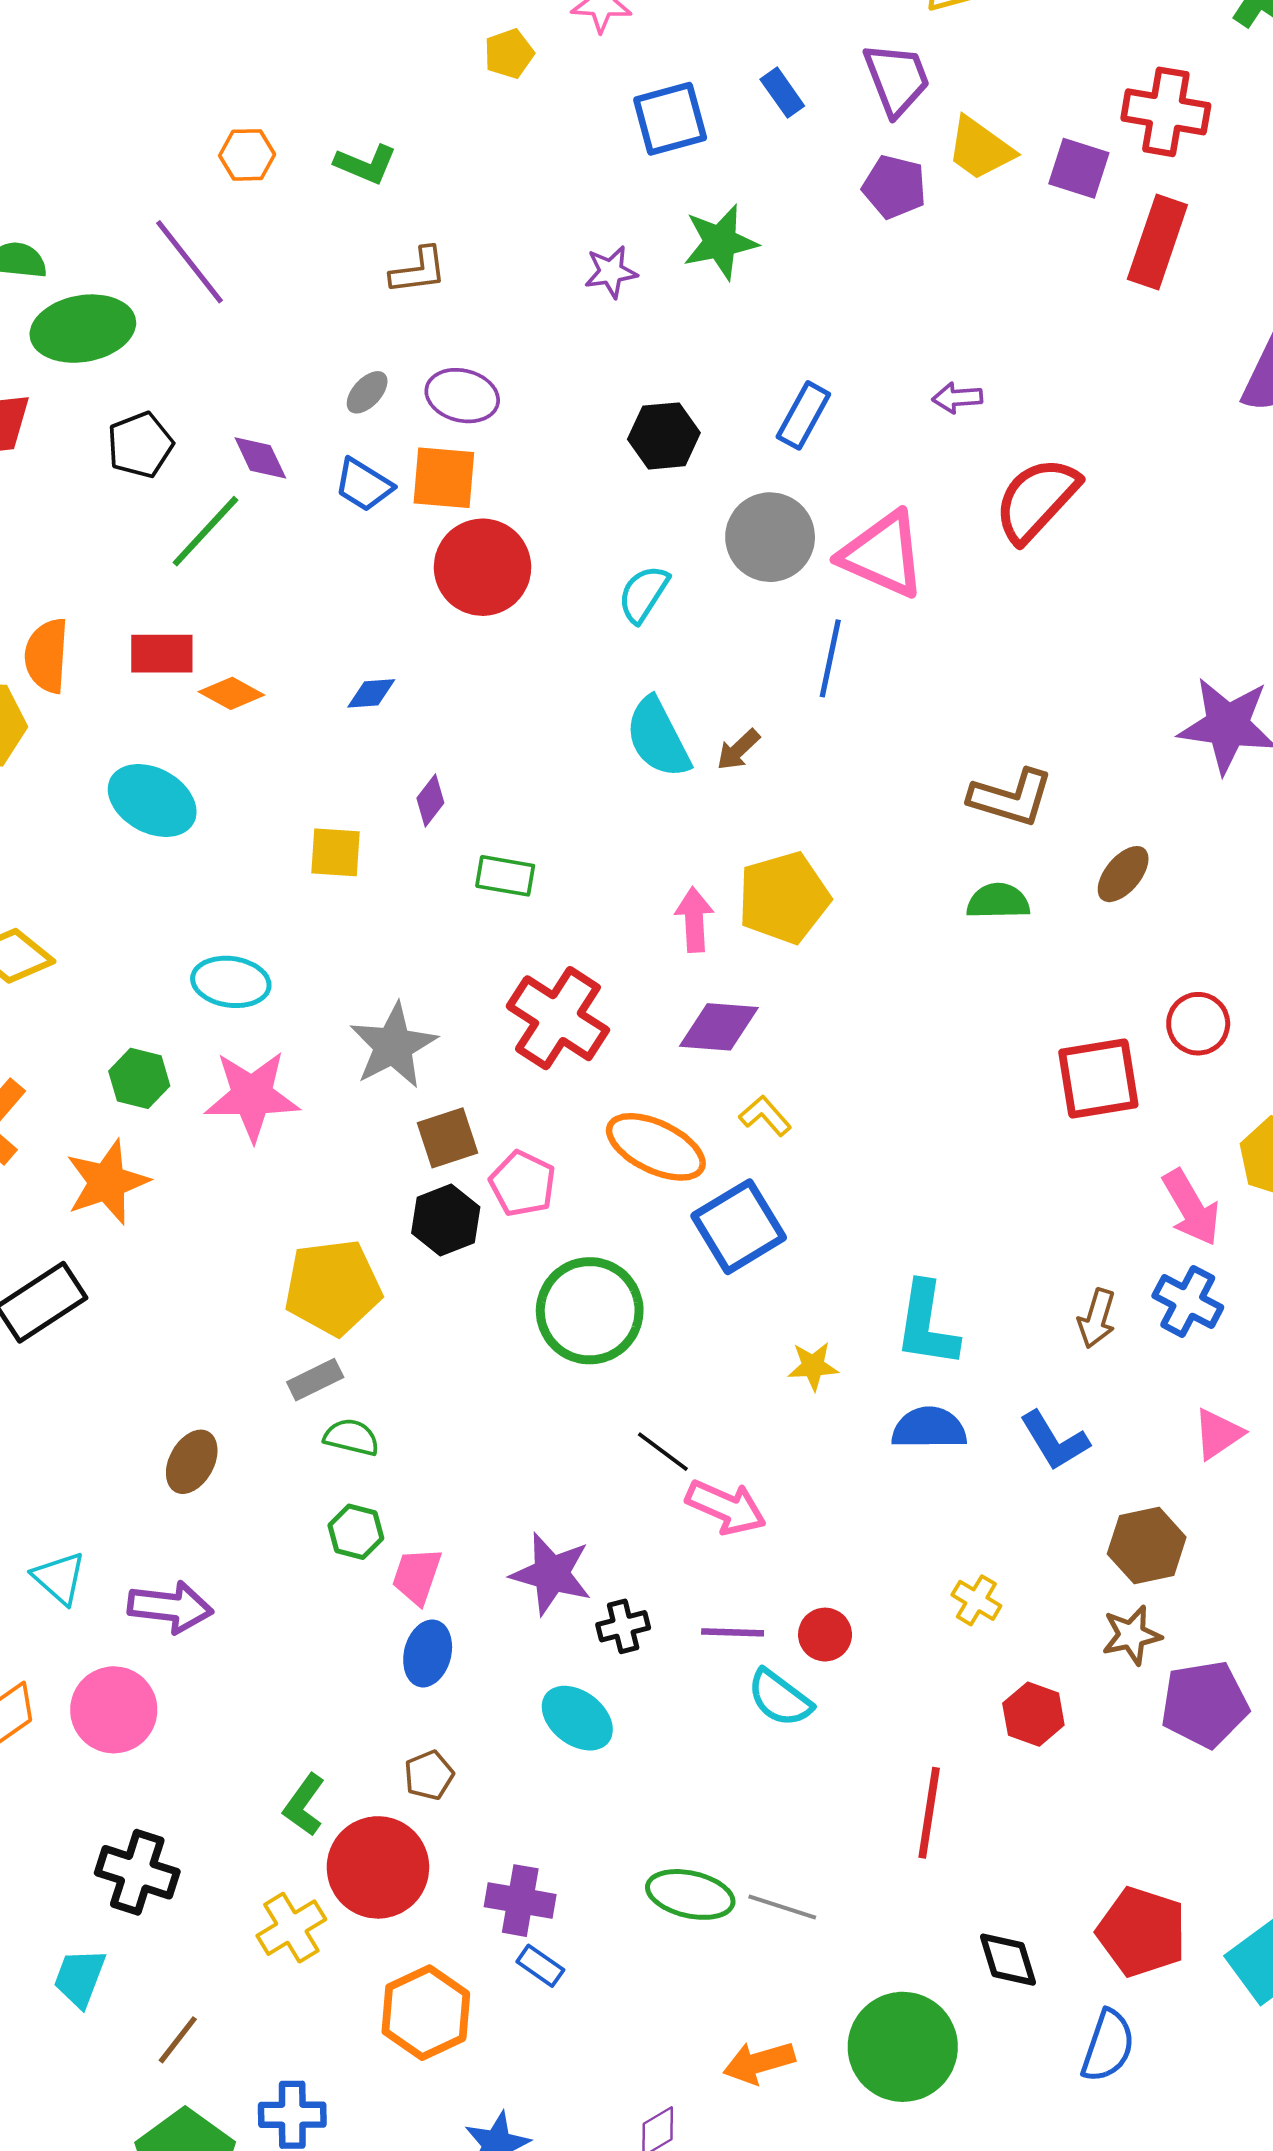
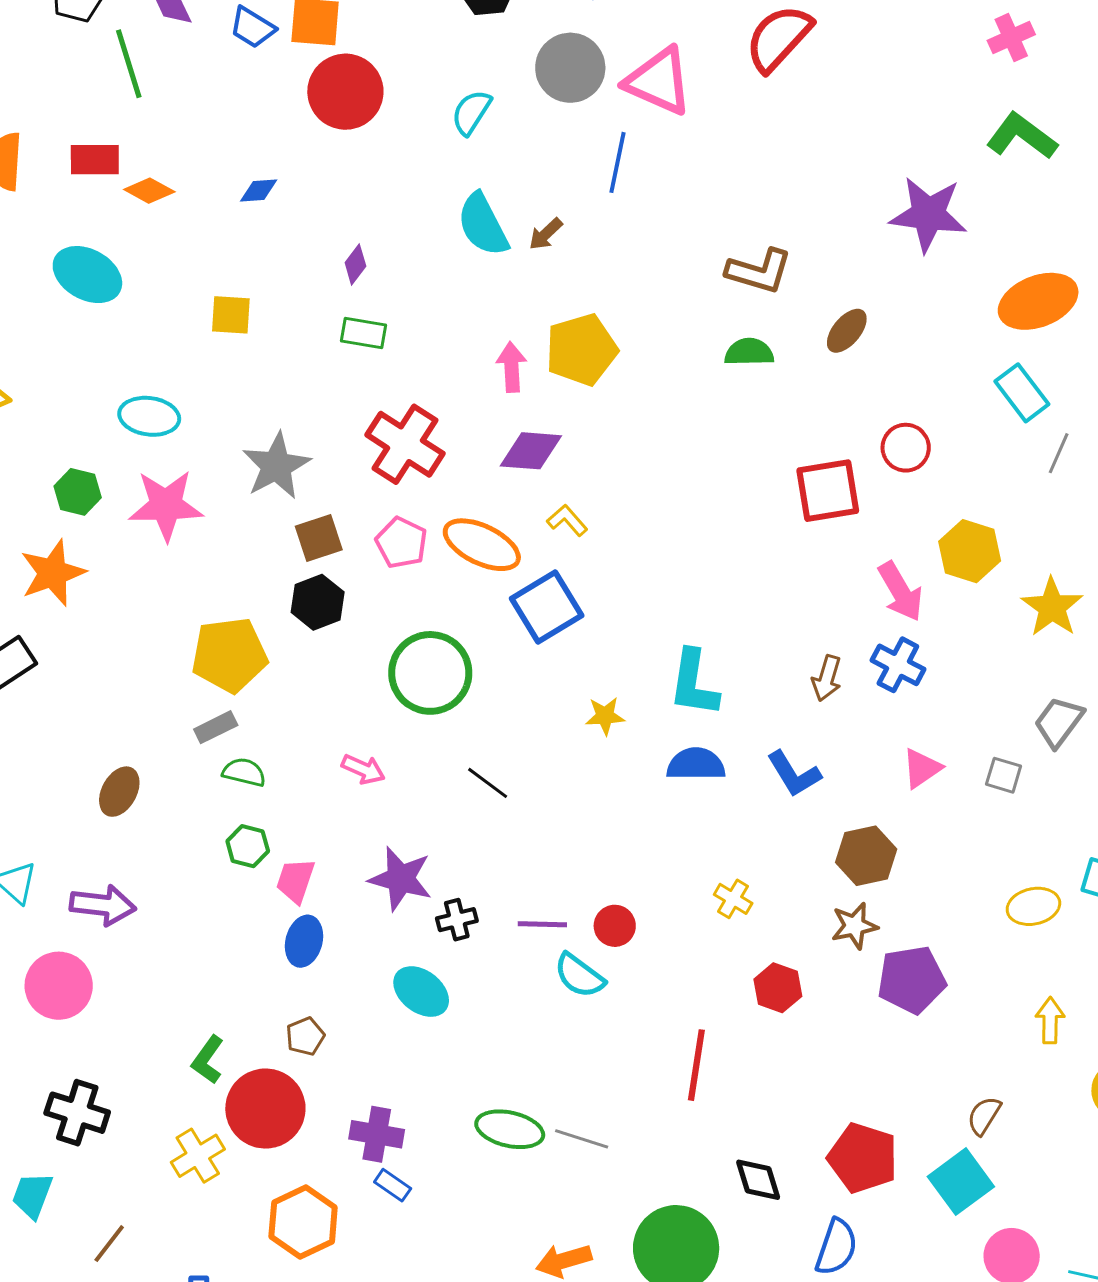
green line: (205, 531) -> (129, 64), turned -60
purple diamond: (430, 801) -> (355, 264), moved
pink pentagon: (523, 1184) -> (401, 543), moved
pink arrow: (726, 1507) -> (363, 769), moved, size x0.7

